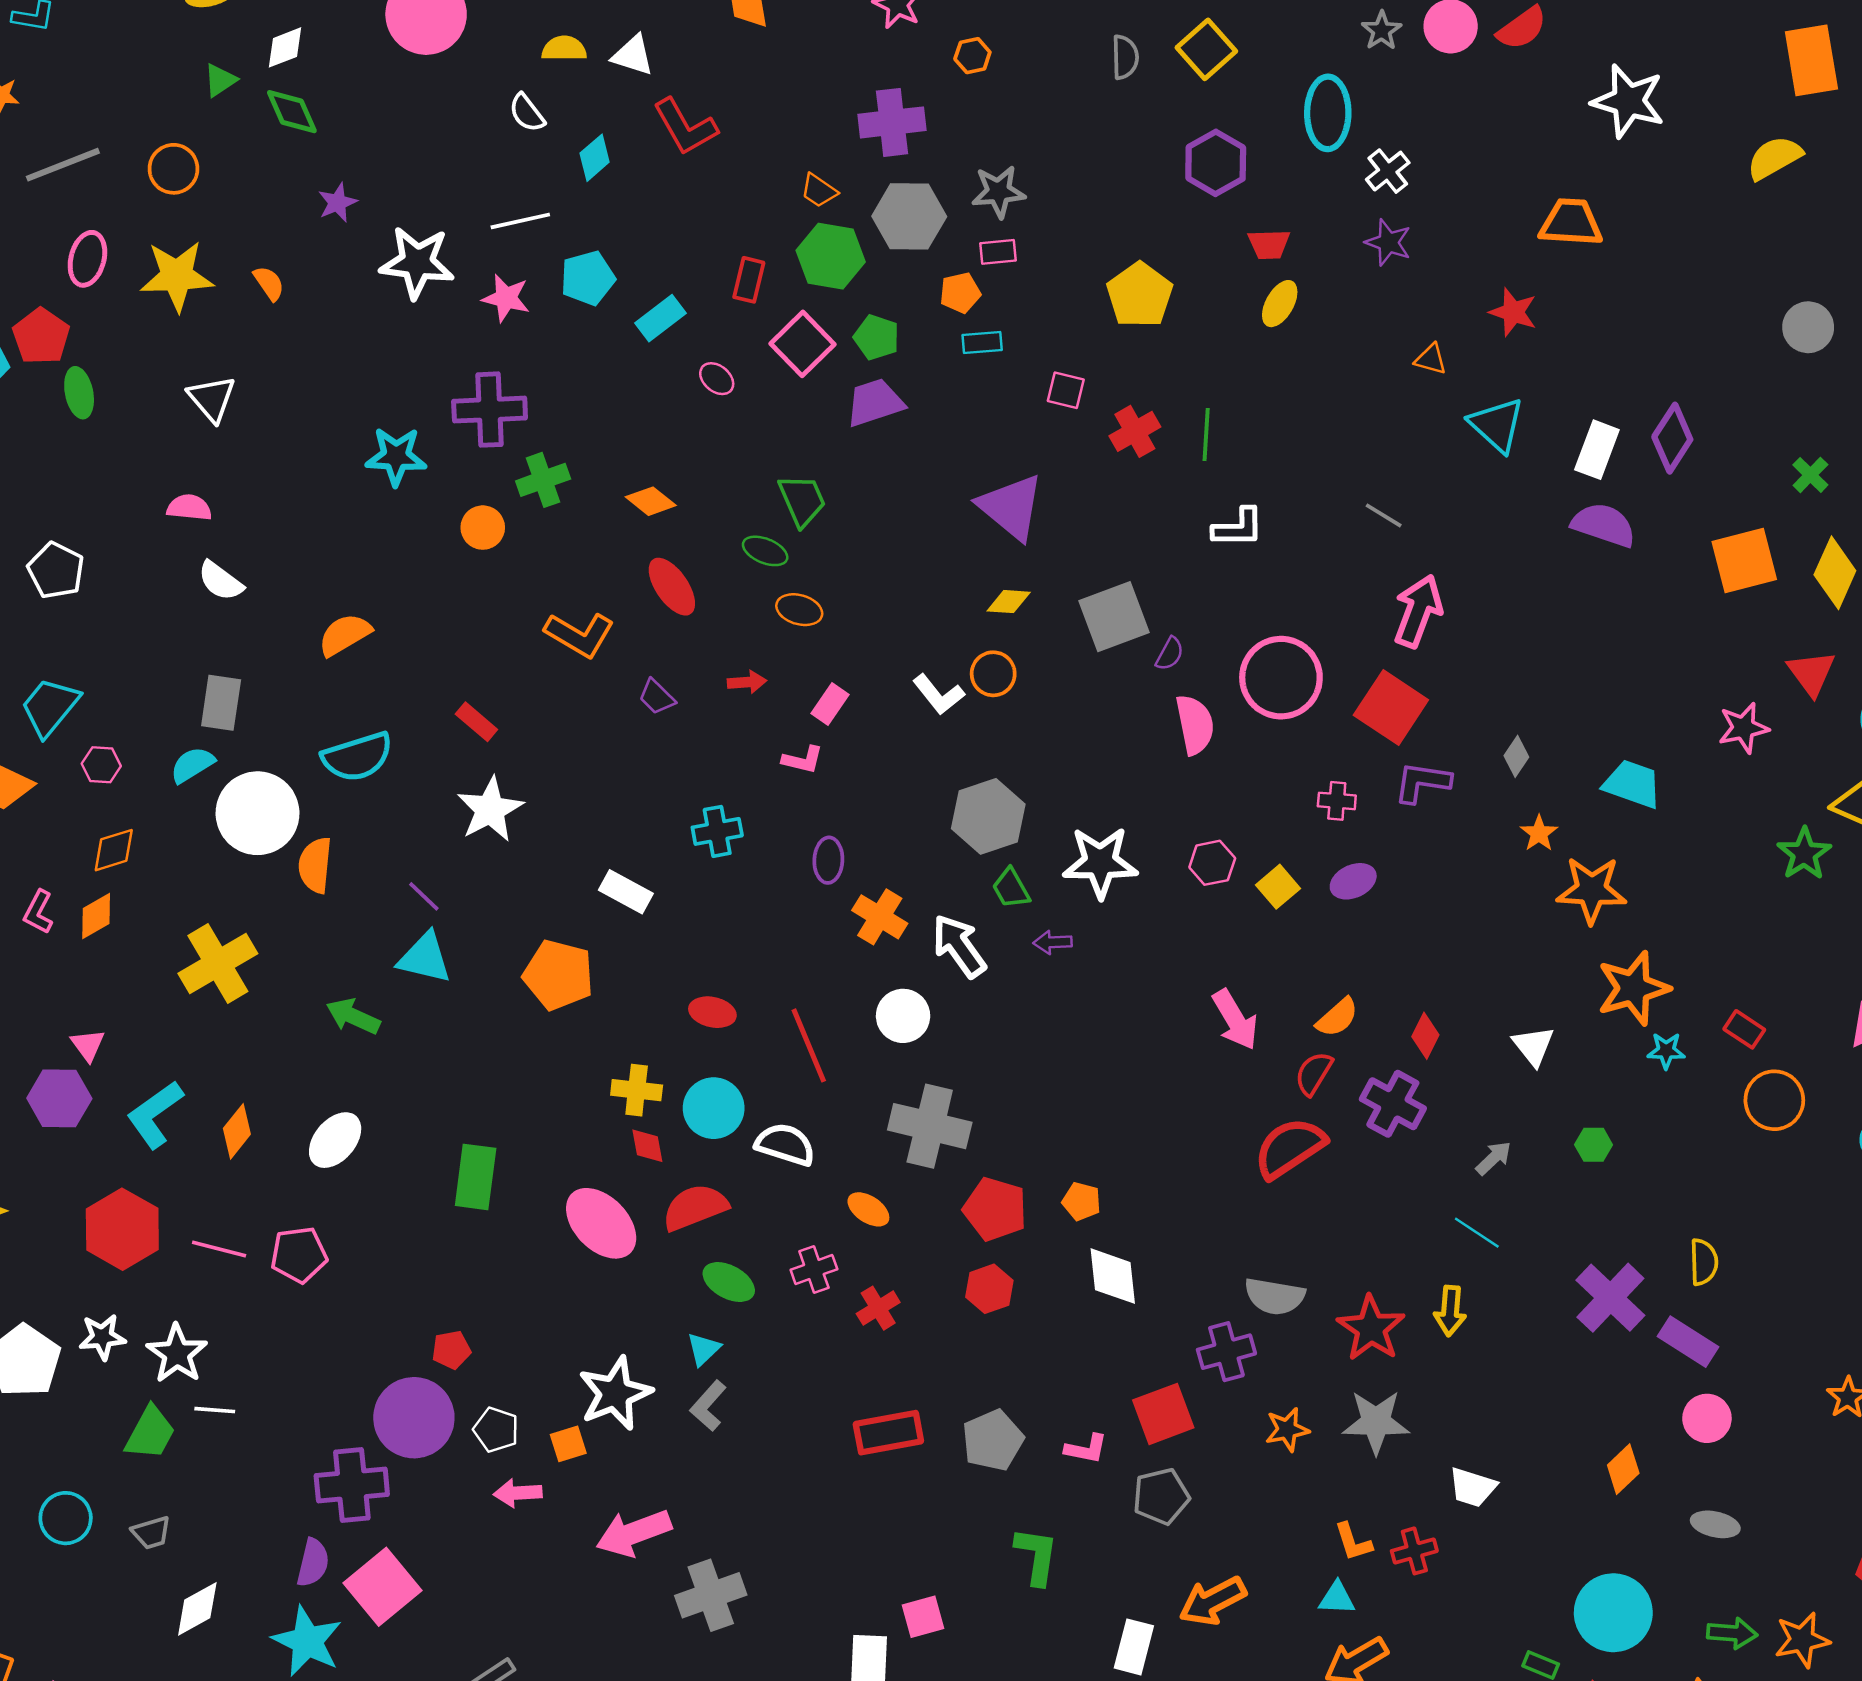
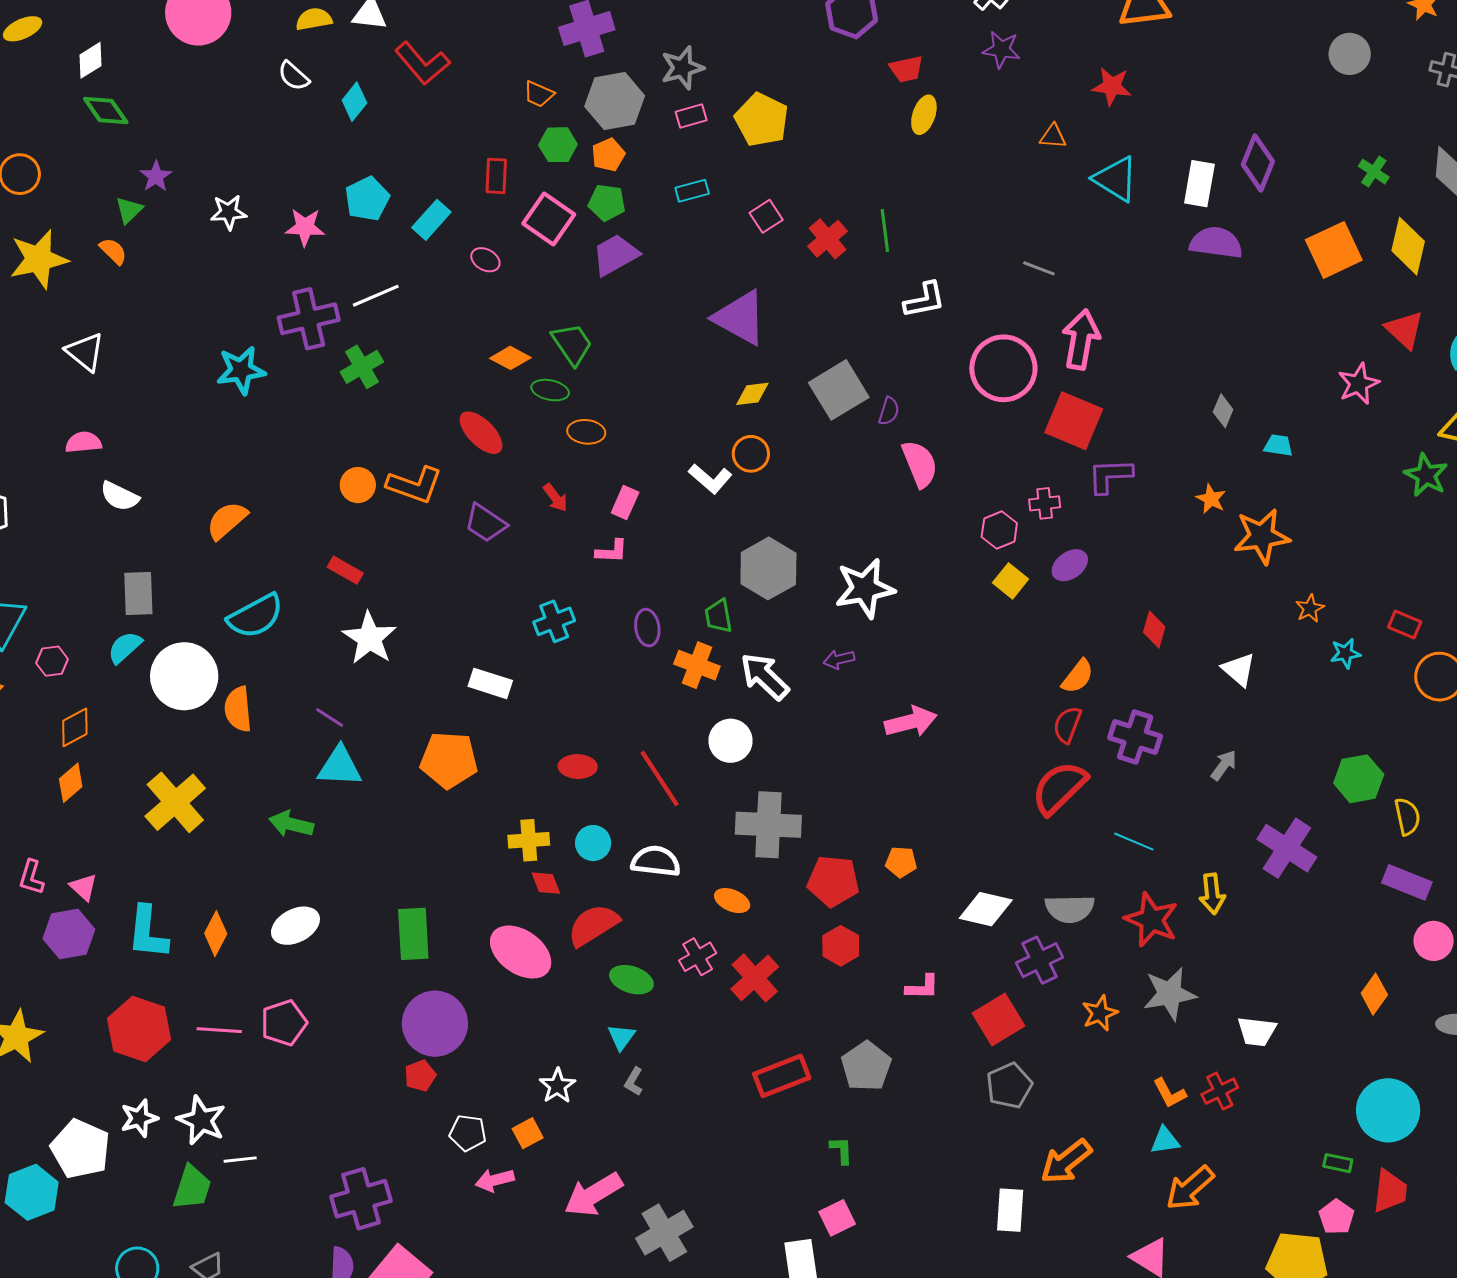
green triangle: (220, 80) -> (129, 210), moved
white line: (520, 221) -> (376, 296), moved
green hexagon: (831, 256) -> (558, 145), size x0.7
white star: (417, 263) -> (229, 212), size x0.6
orange pentagon: (960, 293) -> (608, 155), moved
yellow pentagon: (1140, 295) -> (762, 120), moved
pink square: (1066, 390) -> (766, 216), turned -36
orange diamond: (651, 501) -> (510, 358), moved
orange circle: (483, 528) -> (358, 485), moved
pink circle: (1281, 678) -> (1003, 368), moved
red arrow: (747, 682) -> (555, 498), turned 68
purple trapezoid: (657, 697) -> (486, 523), size x1.4
gray diamond: (1516, 756) -> (1223, 411), moved
cyan trapezoid: (1633, 784) -> (1278, 445), size x0.6
pink hexagon: (1212, 863) -> (999, 530), moved
green trapezoid: (1011, 888) -> (718, 616), moved, turned 30
pink L-shape: (38, 912) -> (31, 877), moved
orange star: (1633, 988) -> (1310, 608), size x0.5
pink arrow: (1235, 1020) -> (911, 722), moved, turned -63
red diamond: (1425, 1036) -> (1154, 630), moved
cyan circle: (714, 1108) -> (593, 843), size x0.7
cyan L-shape: (155, 1114) -> (148, 932), turned -38
white ellipse: (335, 1140) -> (295, 926), turned 33
green hexagon: (1594, 1145) -> (1359, 779), moved, size x1.6
cyan line: (1477, 1233) -> (1134, 842), moved
white diamond: (1113, 1276) -> (986, 909), moved, turned -60
purple cross: (1610, 1298) -> (1287, 848), moved
red cross: (878, 1308) -> (755, 978), size x1.4
white star: (615, 1393) -> (557, 1086), size x0.6
gray L-shape: (708, 1406) -> (634, 1082), size x0.7
purple circle: (414, 1418) -> (435, 1024), moved
pink L-shape: (1086, 1449) -> (922, 987), moved
green L-shape: (1037, 1556) -> (841, 1150), moved, size x0.6

